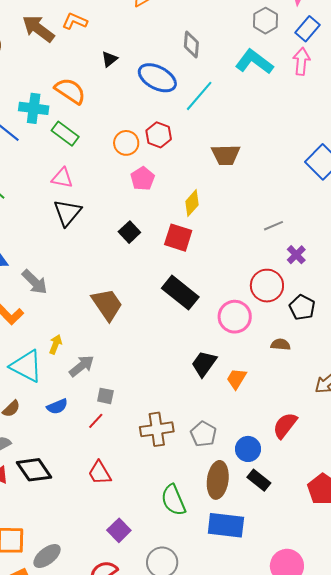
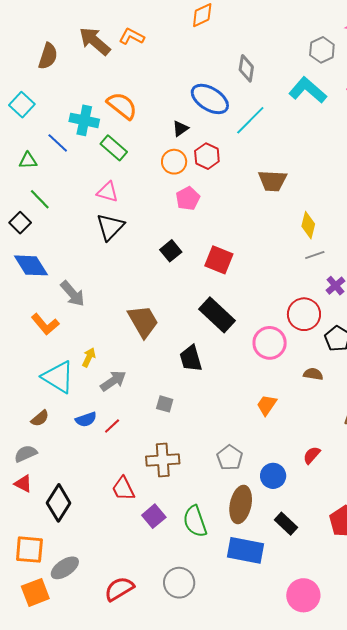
black triangle: (109, 59) -> (180, 129), moved
yellow diamond: (192, 203) -> (308, 225), moved, turned -32
black trapezoid: (204, 364) -> (191, 358), moved, turned -56
gray square: (105, 396) -> (165, 404), moved
red line: (96, 421) -> (112, 426), moved
red semicircle: (285, 425) -> (312, 455), size x0.7
brown cross: (157, 429) -> (163, 460), moved
black diamond: (34, 470) -> (59, 503), moved, turned 63
black rectangle: (259, 480) -> (286, 524), moved
purple square: (119, 530) -> (154, 516), moved

